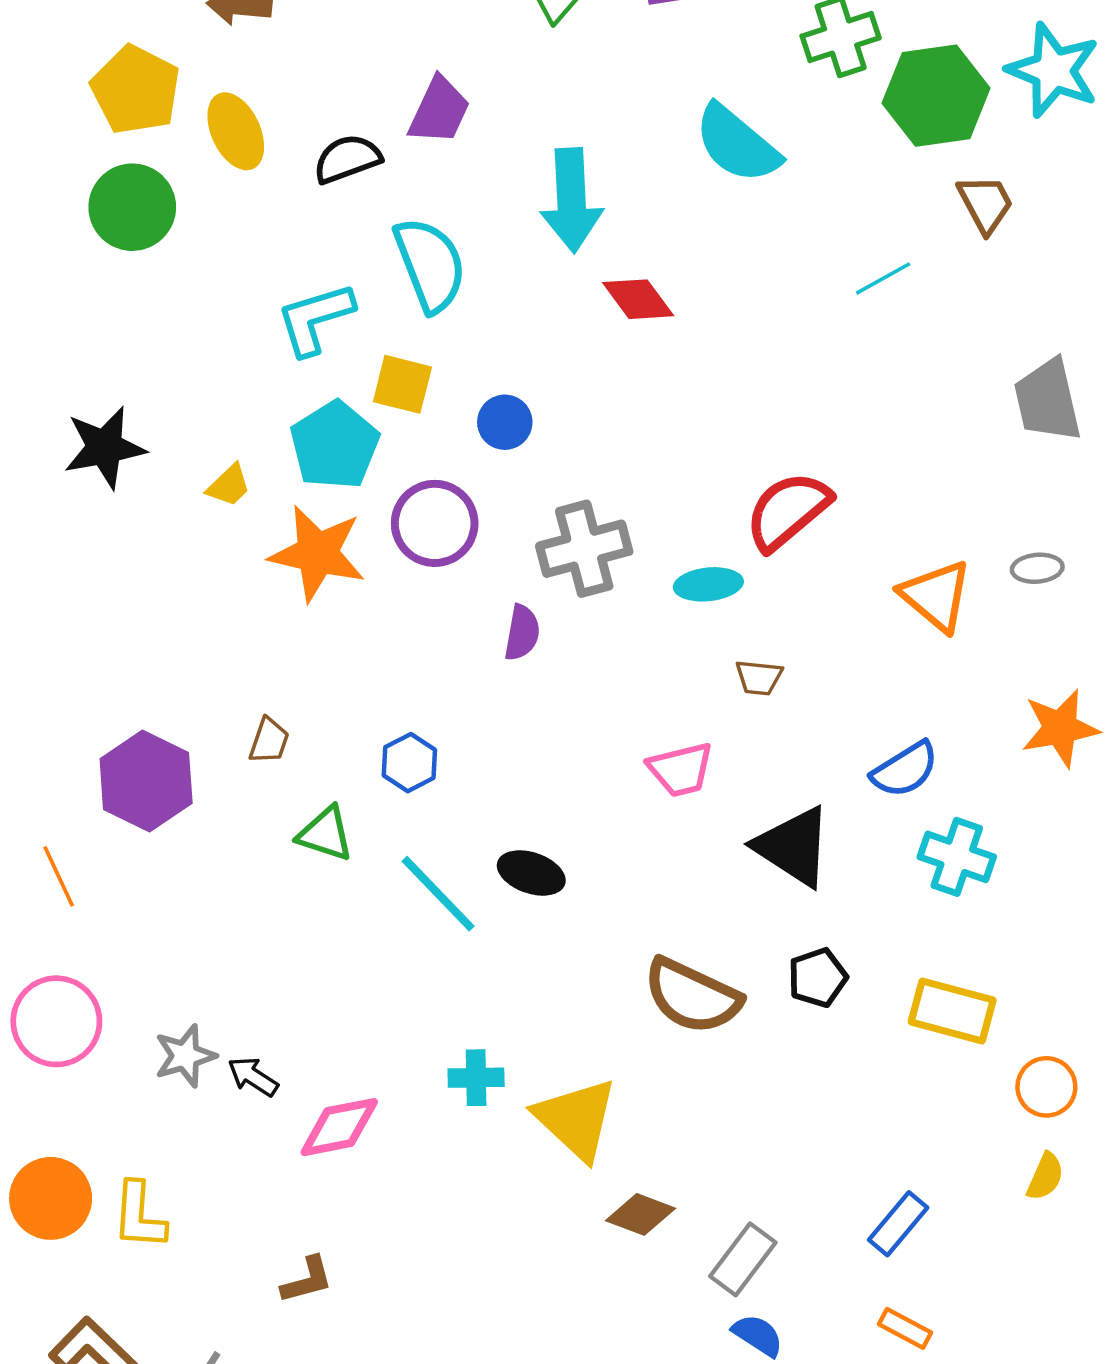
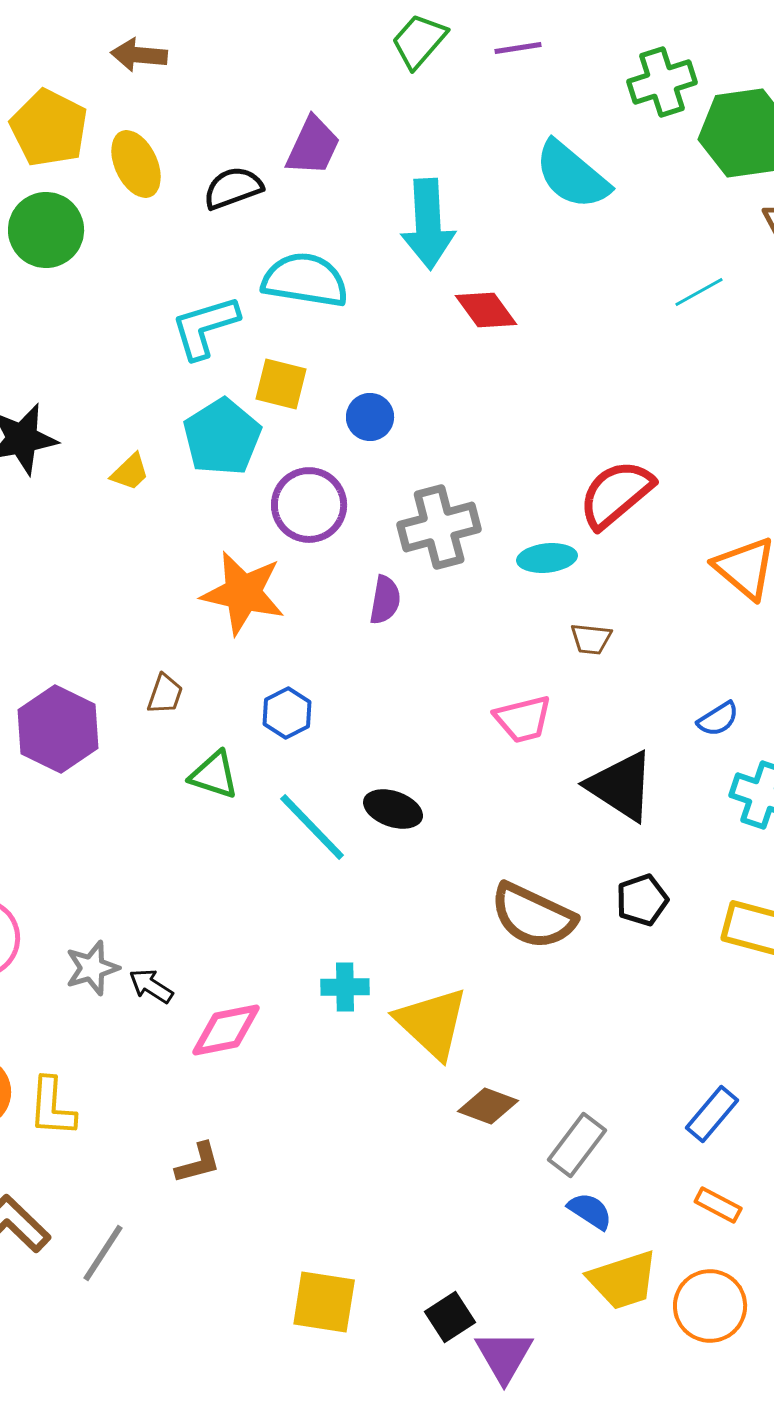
cyan semicircle: (430, 265) -> (305, 280), turned -60
orange star: (317, 553) -> (243, 593), moved
blue semicircle: (905, 769) -> (718, 719), size x0.7

